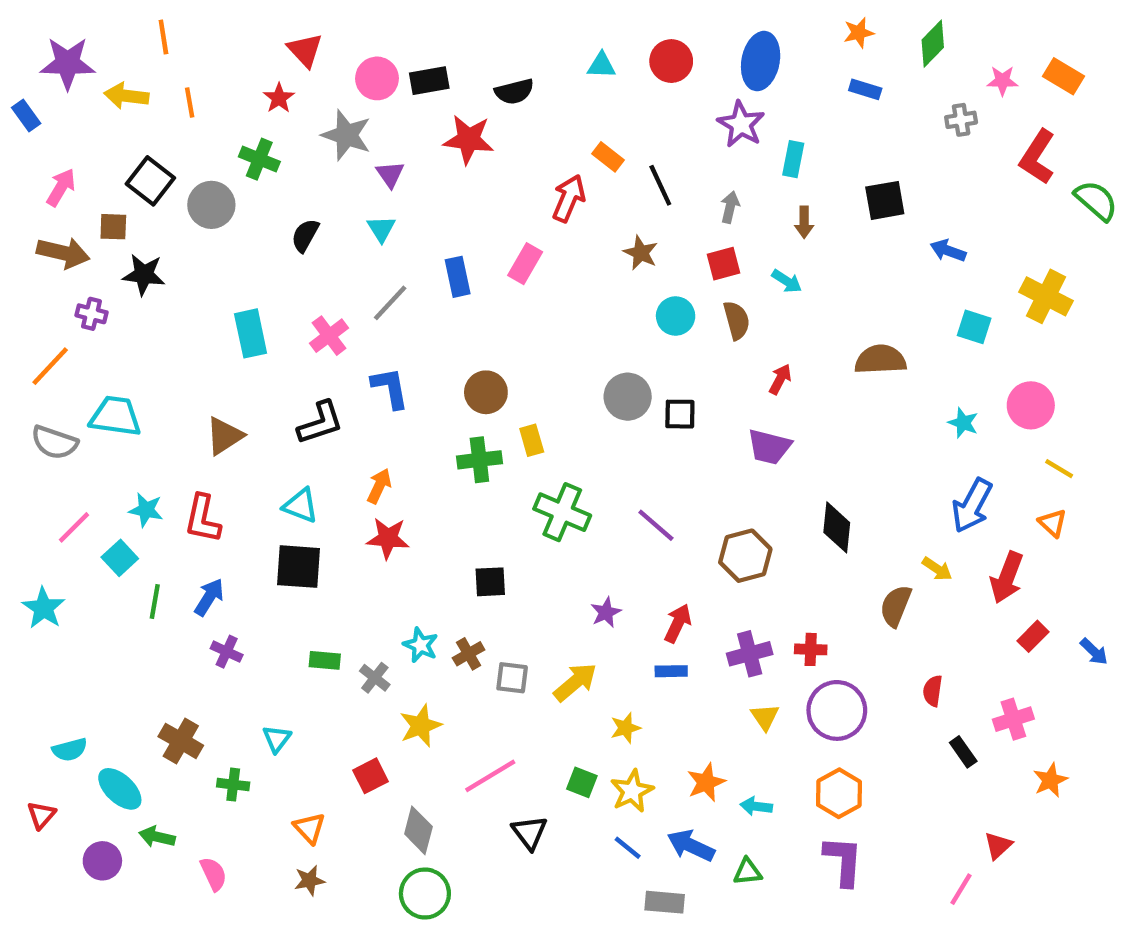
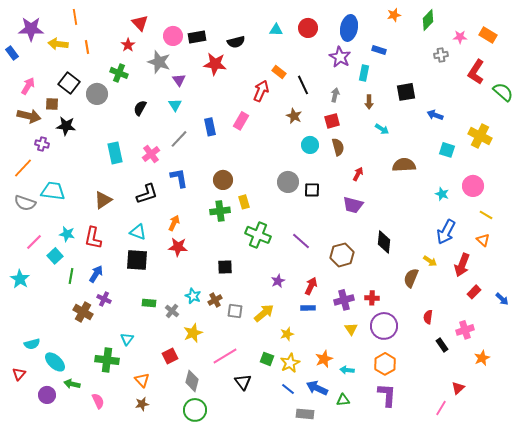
blue rectangle: (865, 89) -> (379, 50), moved
cyan arrow: (787, 281) -> (382, 129), moved
brown cross: (181, 741) -> (83, 312), moved
green cross: (233, 785) -> (107, 360), size x1.6

